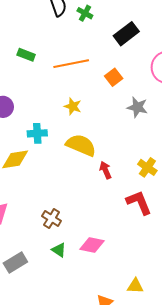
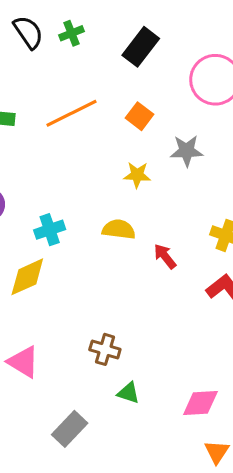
green cross: (85, 13) -> (71, 33), turned -35
yellow star: (73, 106) -> (137, 175), moved
yellow semicircle: (81, 145) -> (119, 229), size x0.7
pink diamond: (92, 245) -> (200, 403), moved

